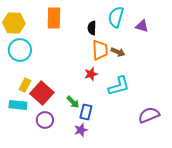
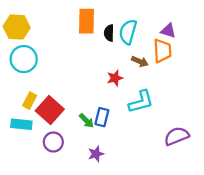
cyan semicircle: (116, 17) -> (128, 32), moved
orange rectangle: (54, 18) -> (87, 21), moved
orange trapezoid: (100, 50) -> (162, 51), moved
red star: (91, 74) -> (115, 78), moved
blue rectangle: (86, 112) -> (102, 117), moved

